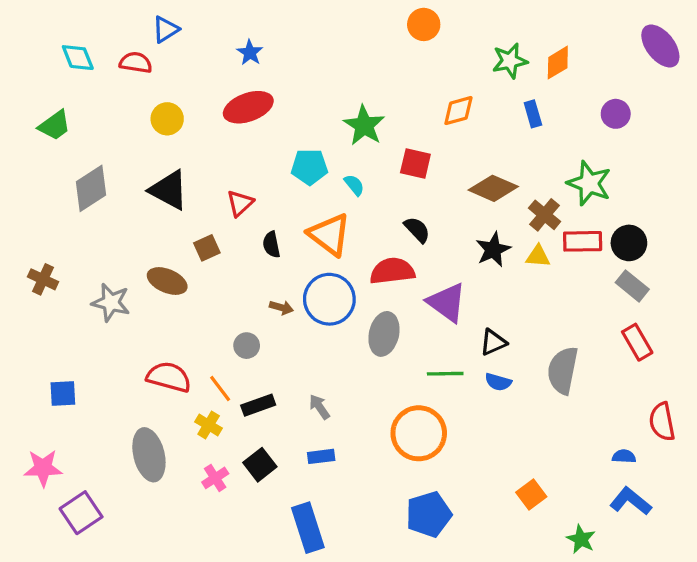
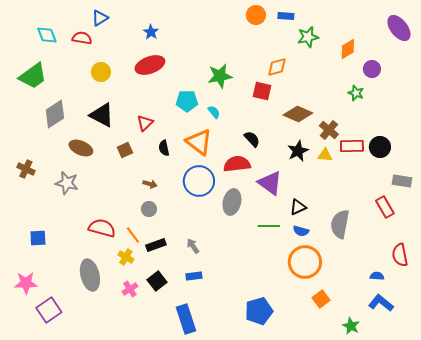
orange diamond: (558, 63) -> (348, 49), moved
blue rectangle: (533, 114) -> (286, 16), moved, turned -70
green trapezoid: (55, 125) -> (33, 76), size x1.4
green star: (364, 125) -> (220, 76), turned 30
red square: (415, 163) -> (262, 91), moved
green star: (589, 183) -> (356, 93), moved, size x0.6
brown ellipse: (167, 281) -> (81, 148), moved
gray rectangle: (632, 286) -> (402, 181), moved, turned -30
brown arrow: (281, 307) -> (150, 184), moved
orange circle: (419, 433) -> (305, 262), moved

